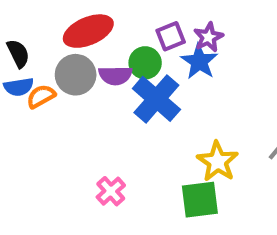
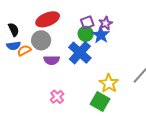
green circle: (145, 63) -> (86, 34), moved
purple semicircle: (115, 75) -> (52, 60), moved
green square: (200, 200) -> (100, 102), turned 36

